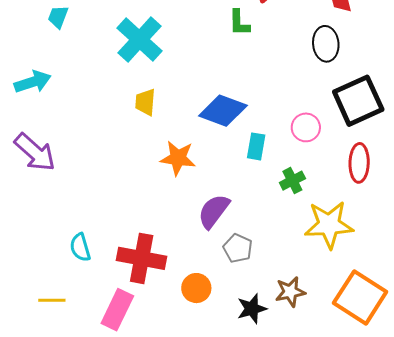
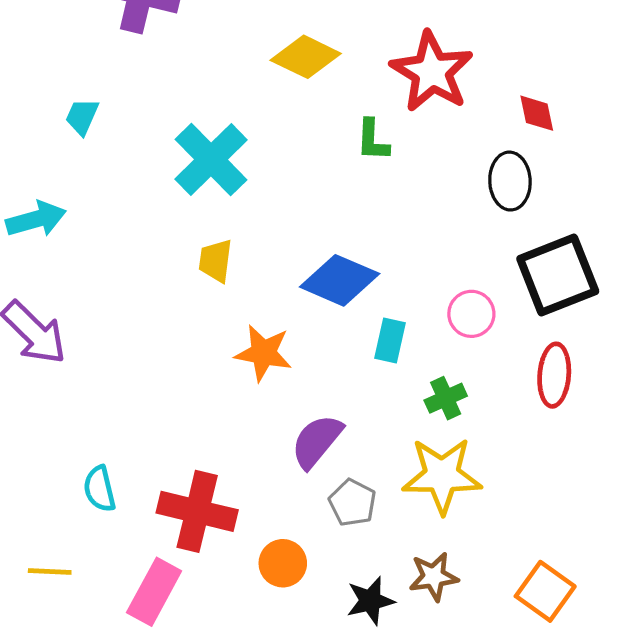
yellow star: (329, 225) -> (442, 475), moved
orange square: (360, 297) -> (545, 591), size x0.7

